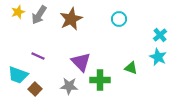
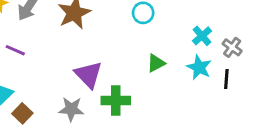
purple line: (38, 56) -> (15, 50), moved
green triangle: (131, 68) -> (156, 63), moved, turned -48

